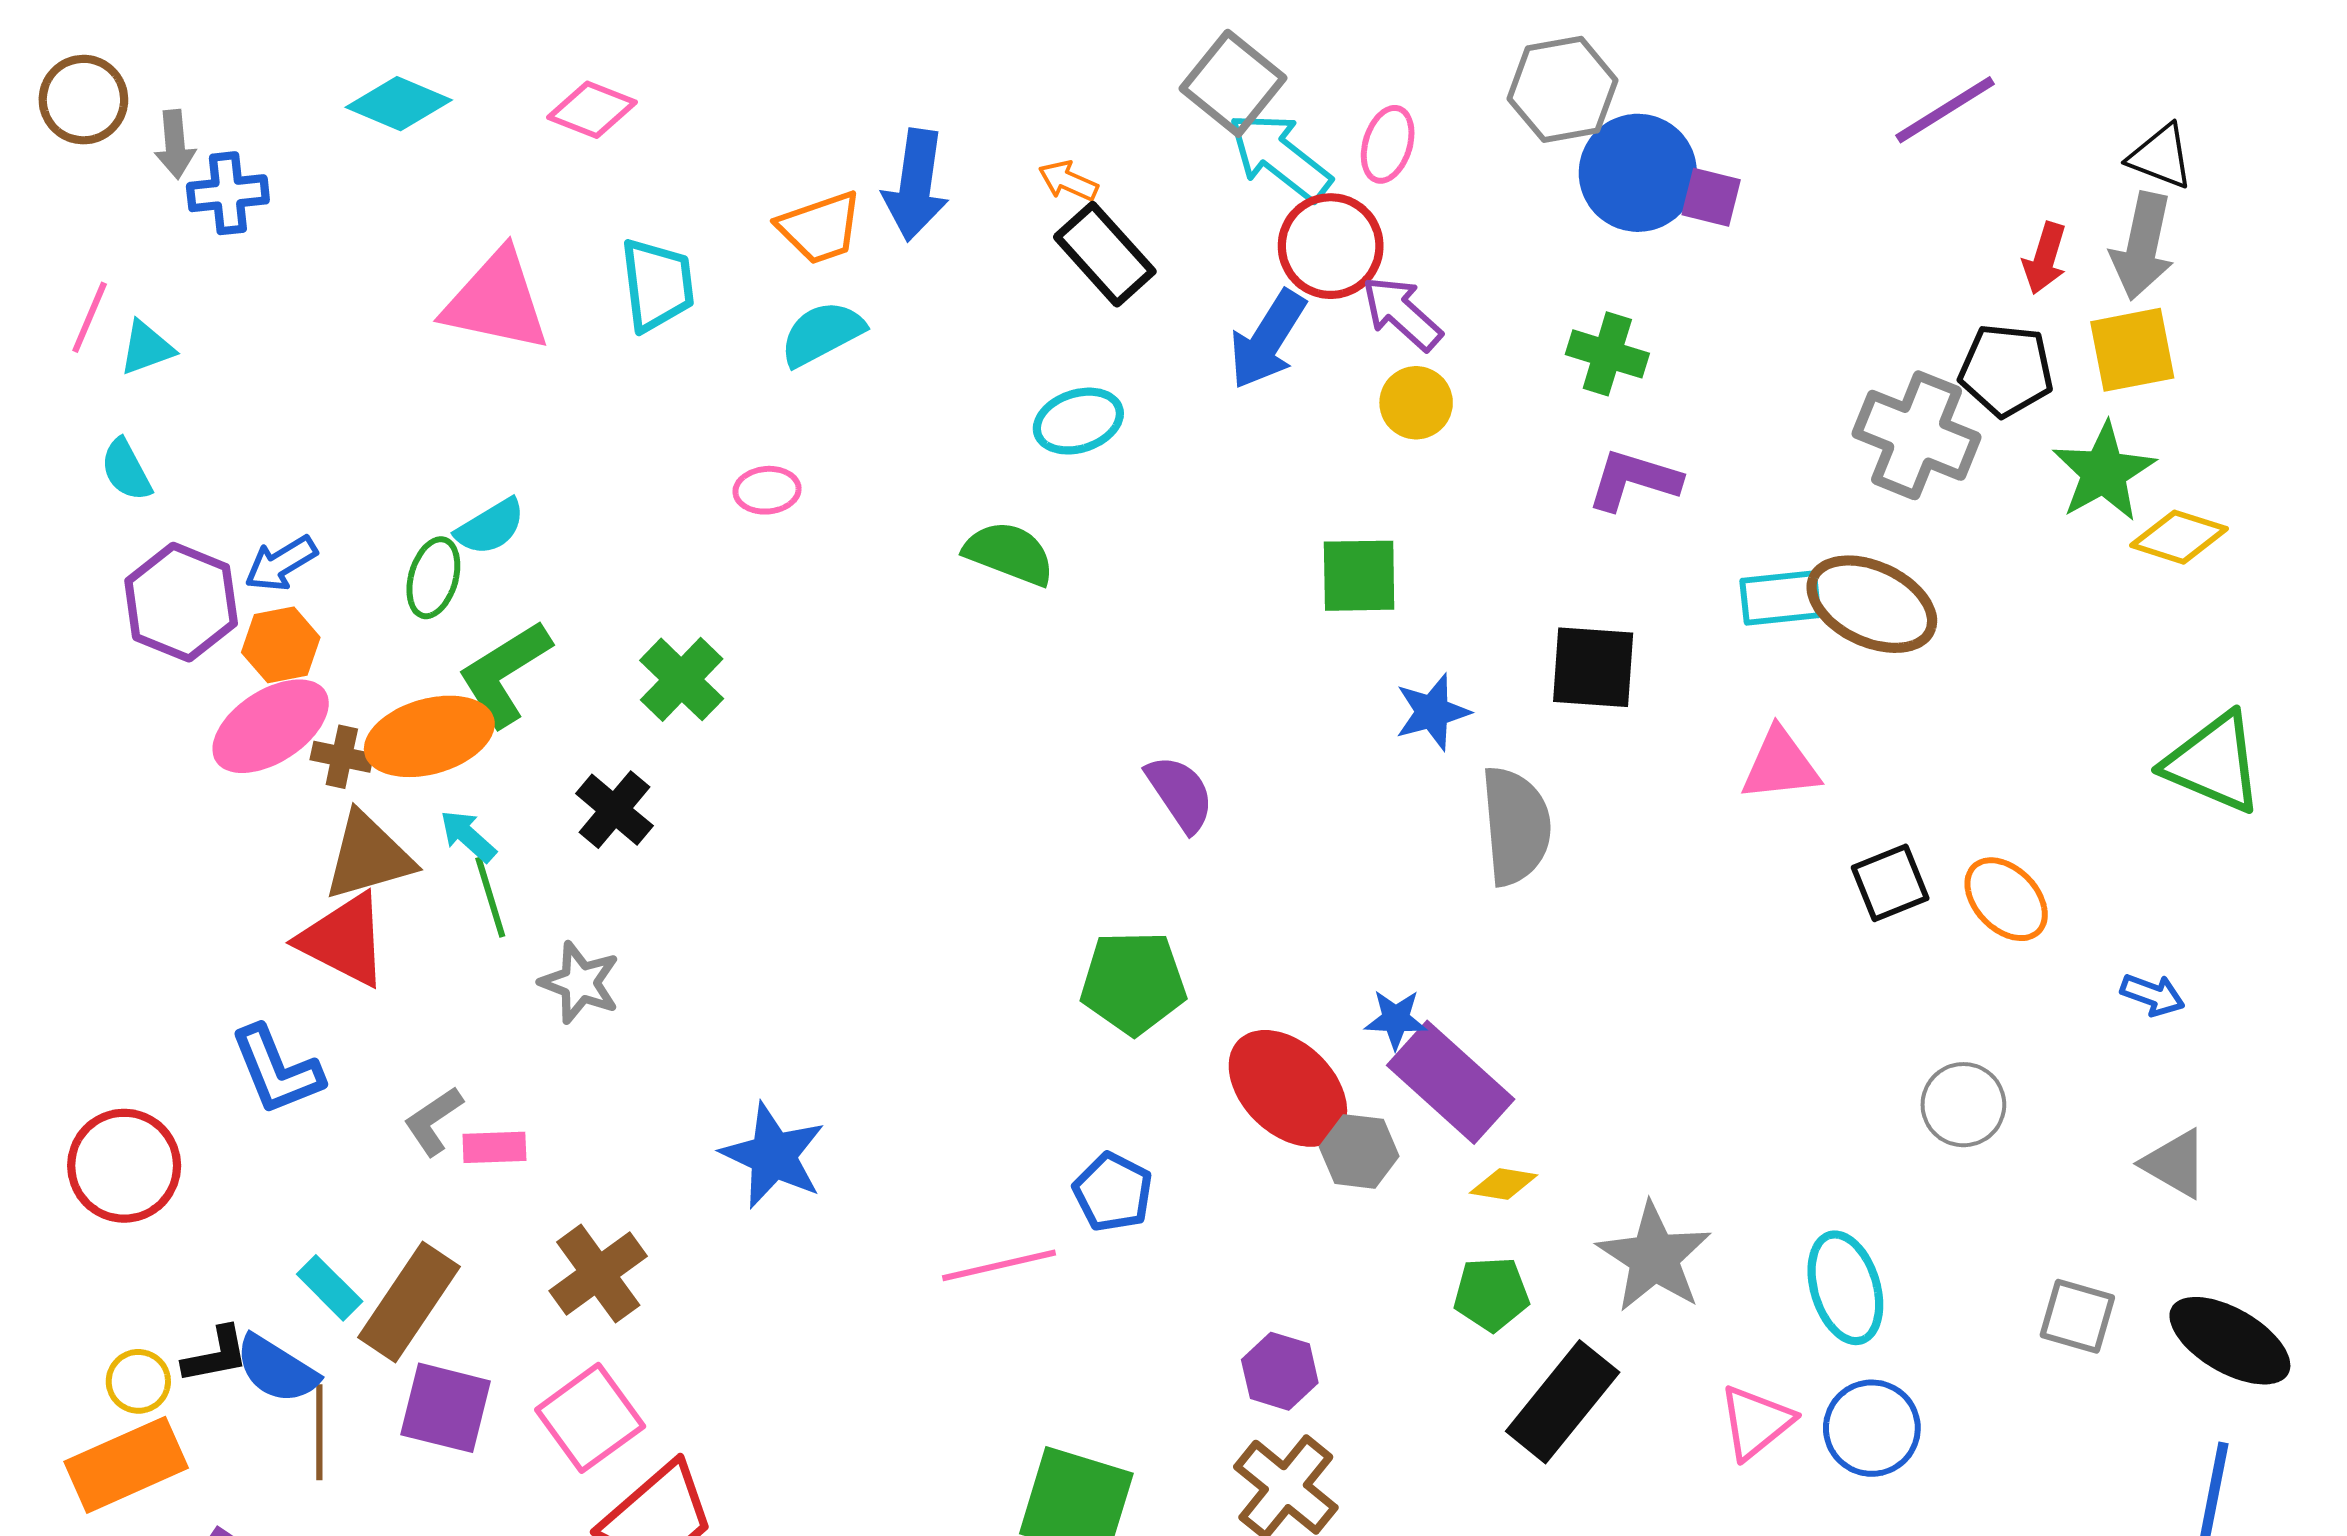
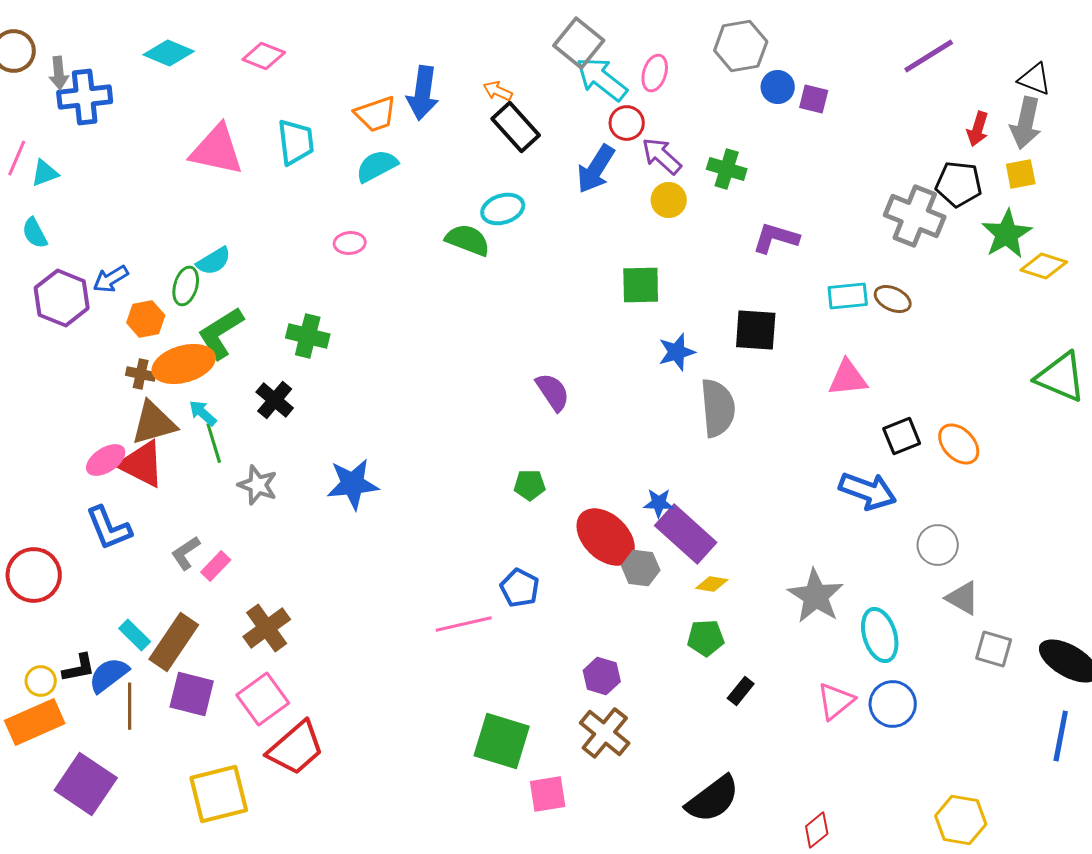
blue circle: (1638, 173) -> (778, 87), size x0.6
blue cross: (228, 193) -> (85, 97), size x1.4
red circle: (1331, 246) -> (627, 123), size x0.7
yellow square: (2132, 350) -> (1021, 174), size x0.7
green cross: (1607, 354) -> (727, 169), moved
green semicircle: (1009, 553) -> (468, 240), moved
brown ellipse: (1872, 604) -> (893, 299), size x0.6
orange hexagon: (281, 645) -> (146, 319), moved
green cross: (682, 679) -> (308, 336), turned -30
pink ellipse: (271, 726) -> (106, 460), moved, size x0.7
green pentagon: (1133, 983) -> (530, 485), size x0.6
blue arrow: (2153, 995) -> (868, 491), moved, size x1.8
pink rectangle: (494, 1147) -> (216, 566), turned -44
blue star: (773, 1156) -> (353, 484), moved, turned -30
gray triangle: (2175, 1164) -> (963, 598), moved
gray star: (1654, 1257) -> (816, 596), moved
blue semicircle: (277, 1369) -> (109, 675), turned 111
black rectangle: (1563, 1402) -> (741, 691), size x0.5

